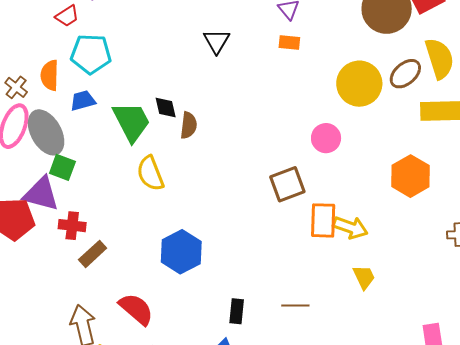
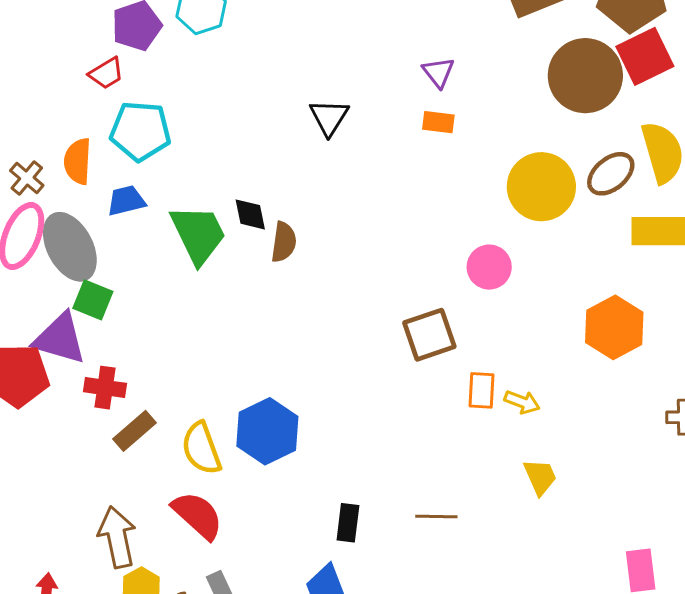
yellow semicircle: (150, 173) -> (201, 448), moved
orange rectangle: (323, 220) -> (481, 390), size x0.7
yellow arrow: (350, 227) -> (522, 402), size x0.7

